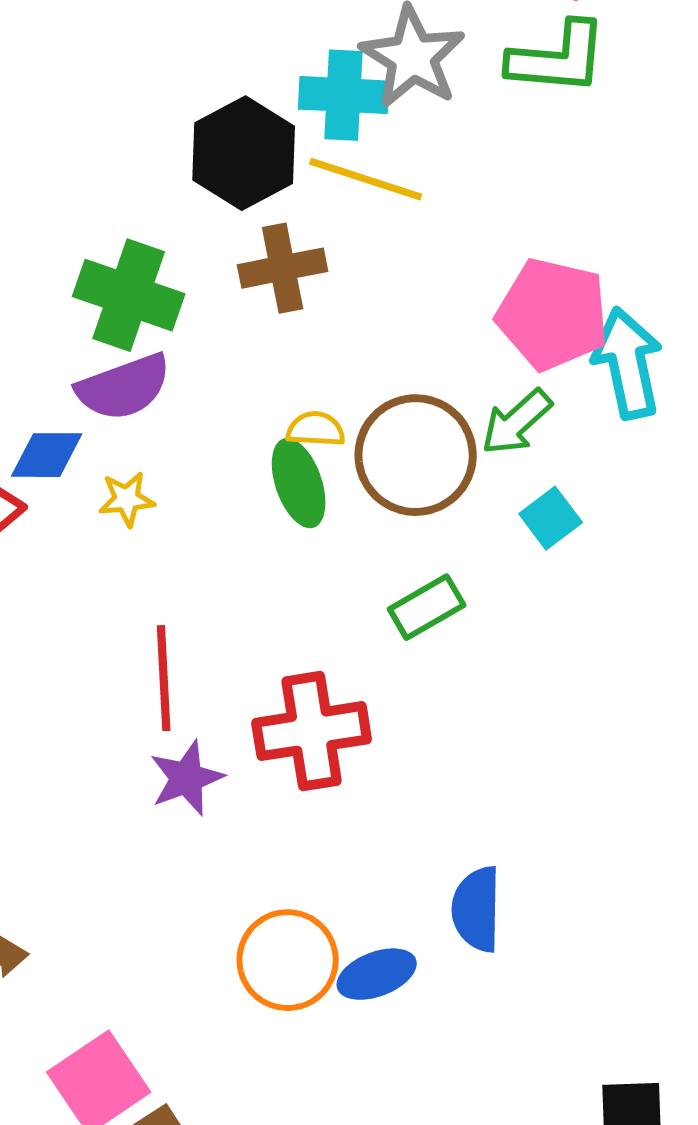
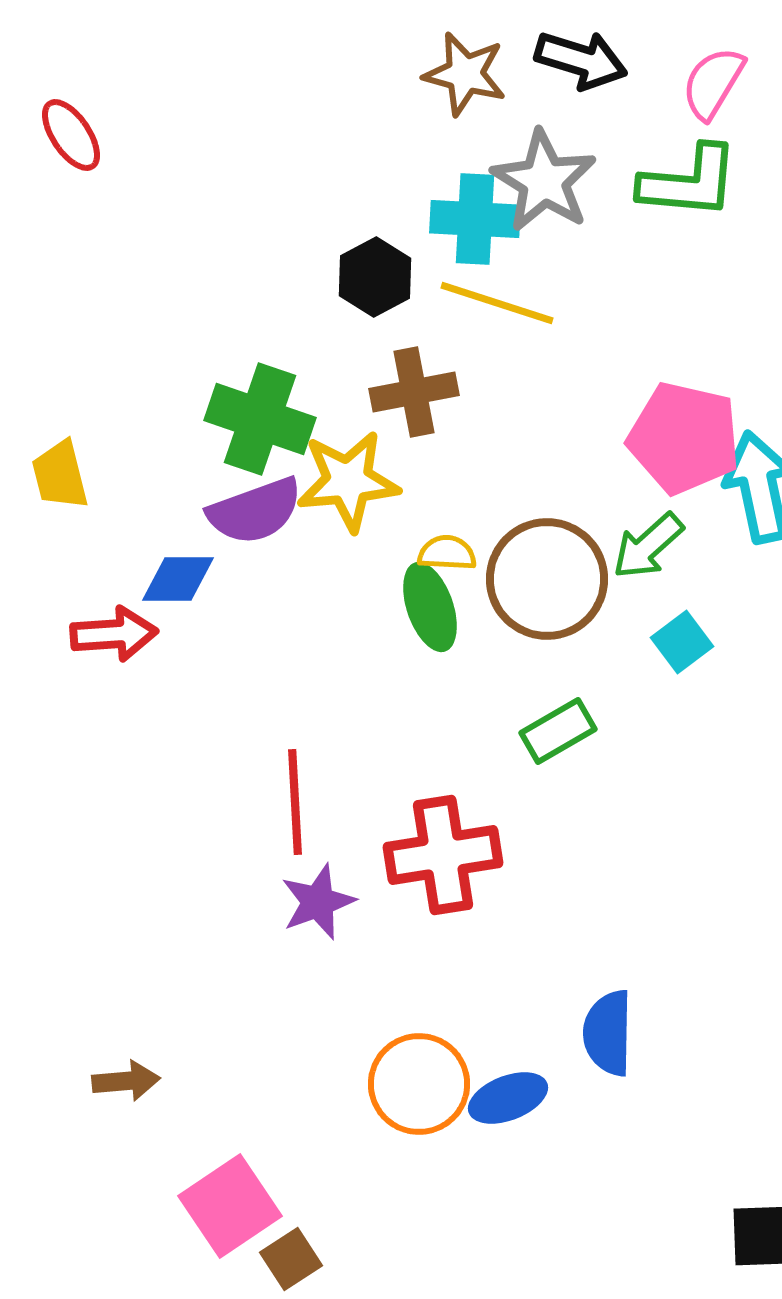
black hexagon: (244, 153) -> (375, 277), size x0.7
yellow star: (127, 499) -> (348, 481), moved, size x1.8

